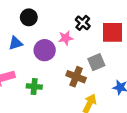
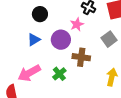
brown cross: (76, 77) -> (81, 57), moved
green cross: (34, 87) -> (59, 74), turned -32

